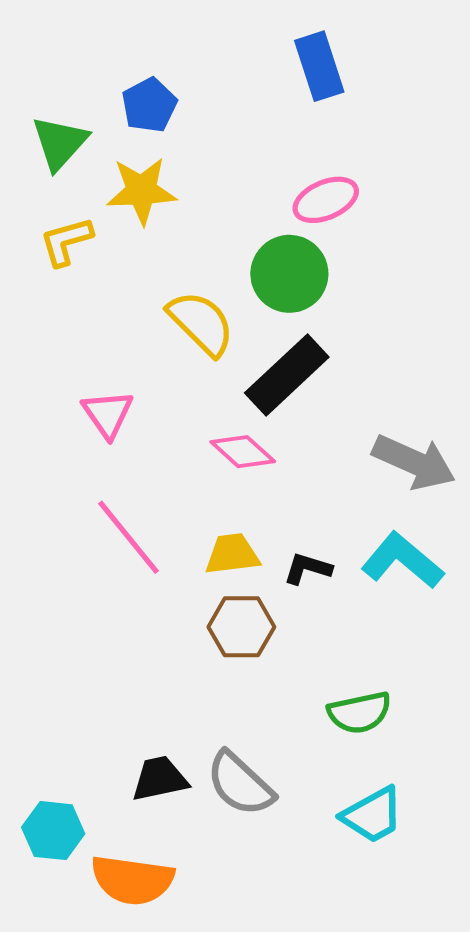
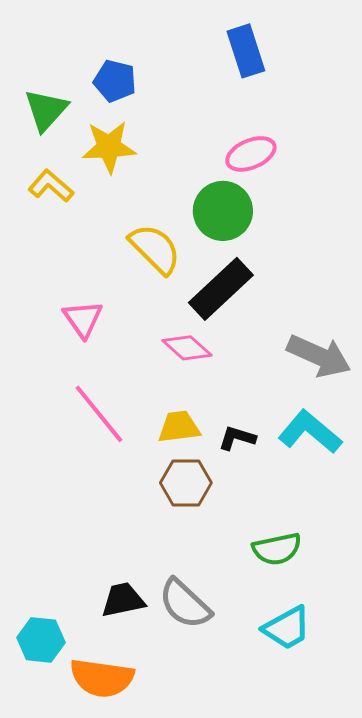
blue pentagon: (149, 105) -> (115, 81), turned -30
yellow L-shape: (66, 241) -> (51, 186), turned 57

